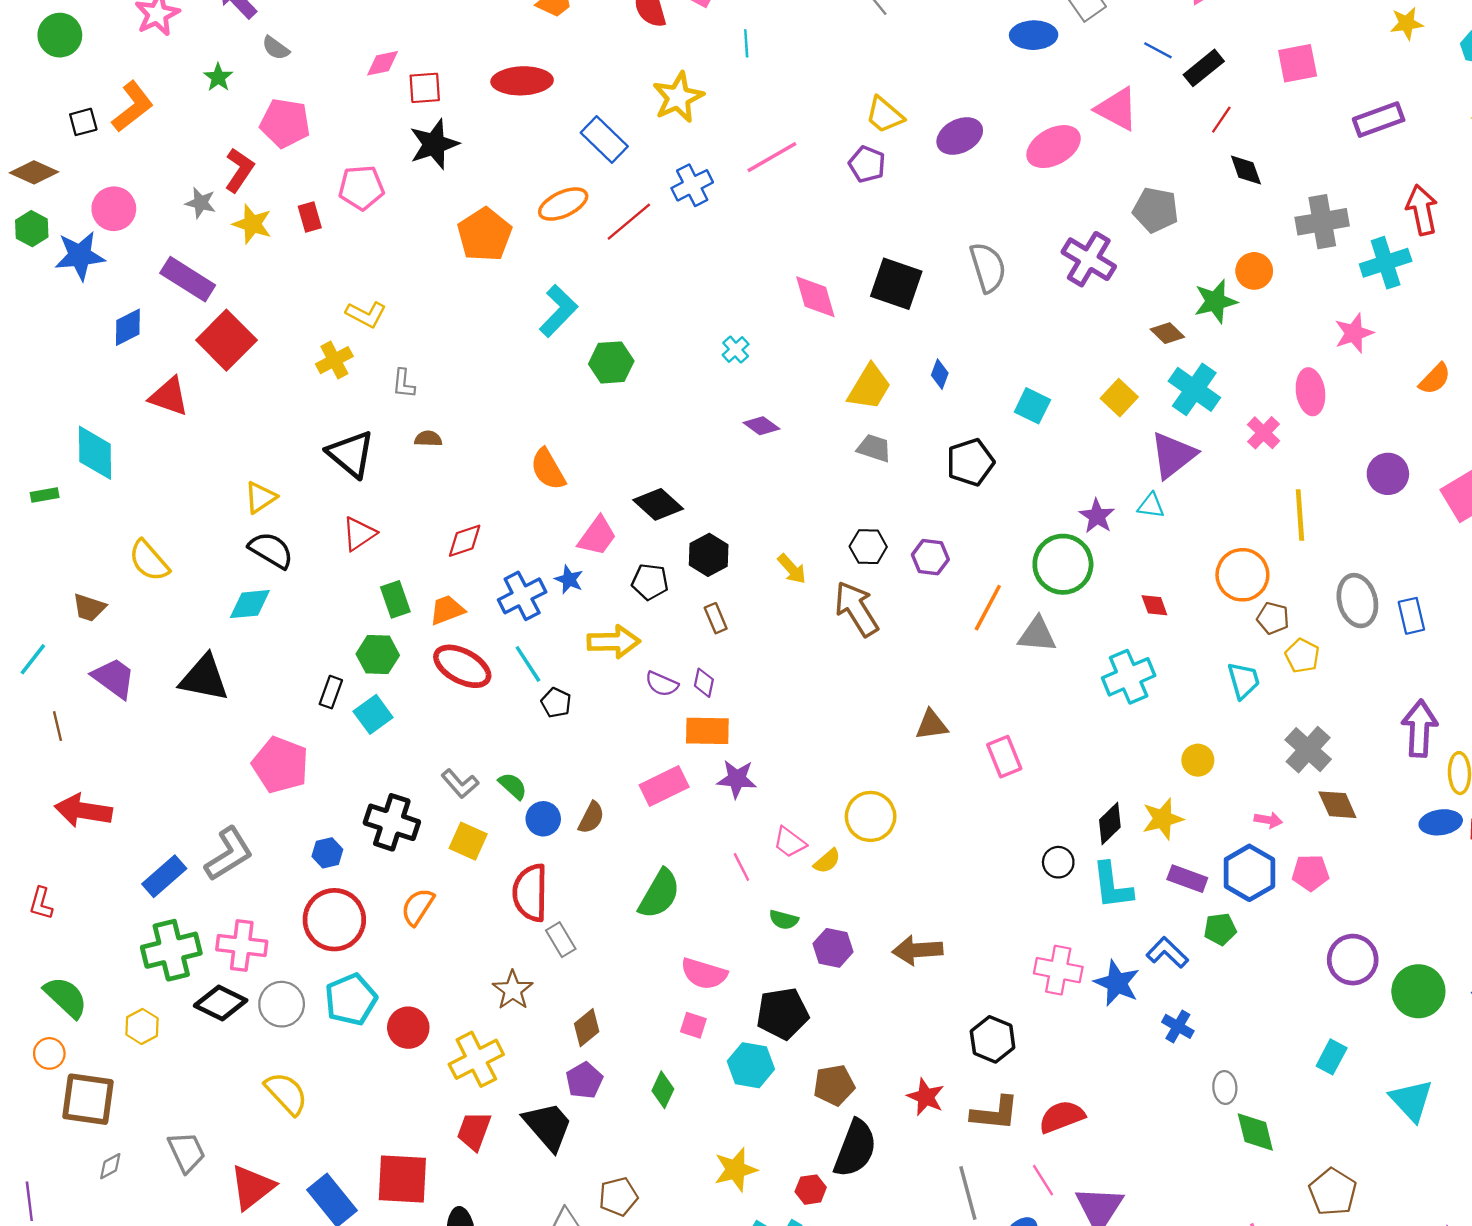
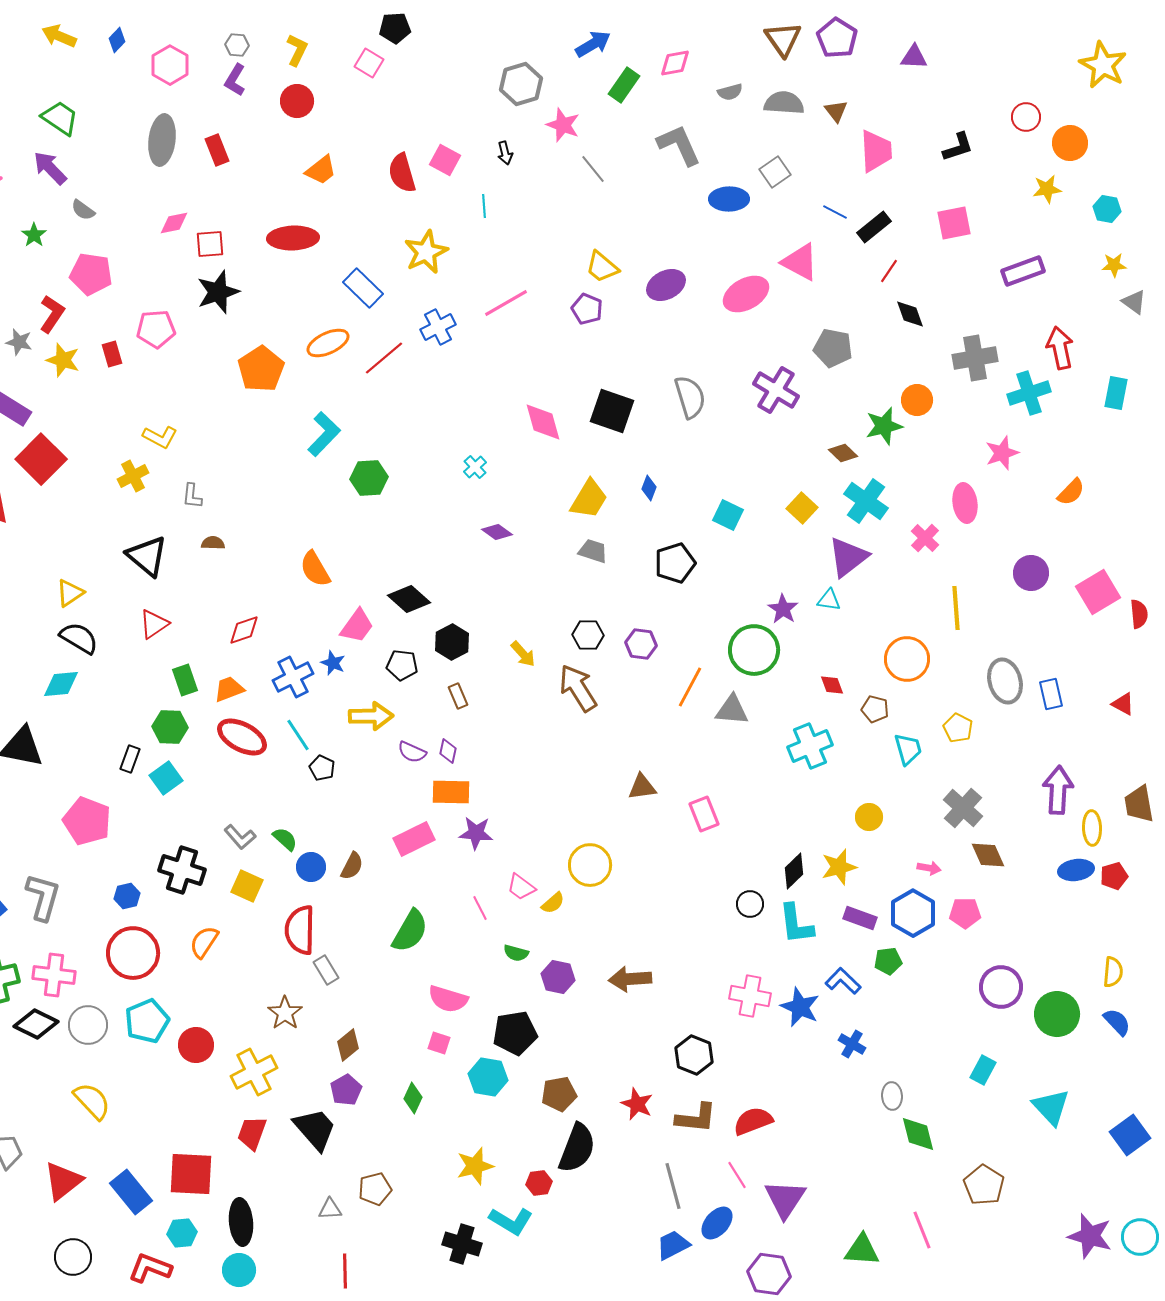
brown pentagon: (1273, 618) -> (875, 709), moved
gray L-shape: (229, 854) -> (43, 897), turned -42

